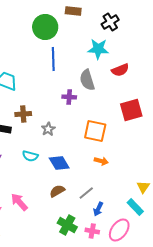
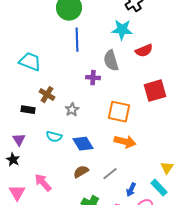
brown cross: (23, 114) -> (47, 95), turned 35
orange arrow: (101, 161) -> (125, 142), size x1.5
blue arrow: (98, 209) -> (131, 190), moved

